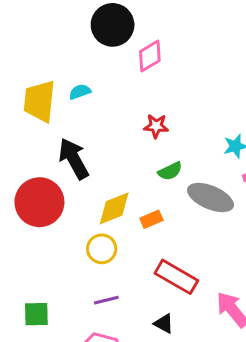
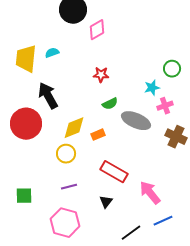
black triangle: (164, 323) -> (106, 202), turned 40

